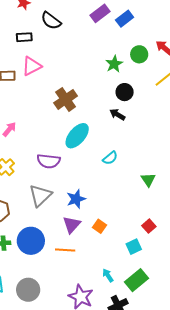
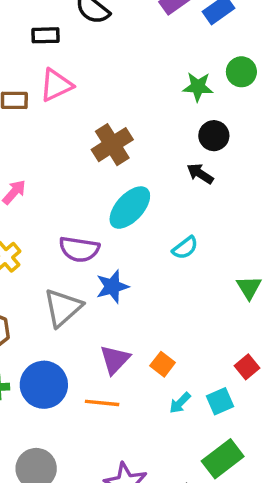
green star: (114, 64) -> (198, 87), turned 30
blue star: (76, 199) -> (112, 287), moved
cyan arrow: (108, 275) -> (180, 403), moved, turned -104

